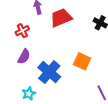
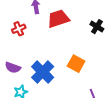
purple semicircle: (24, 57) -> (13, 68), moved, turned 77

